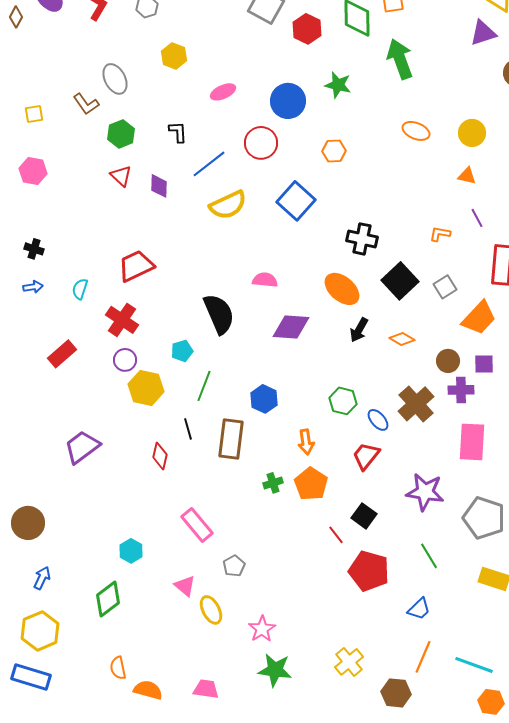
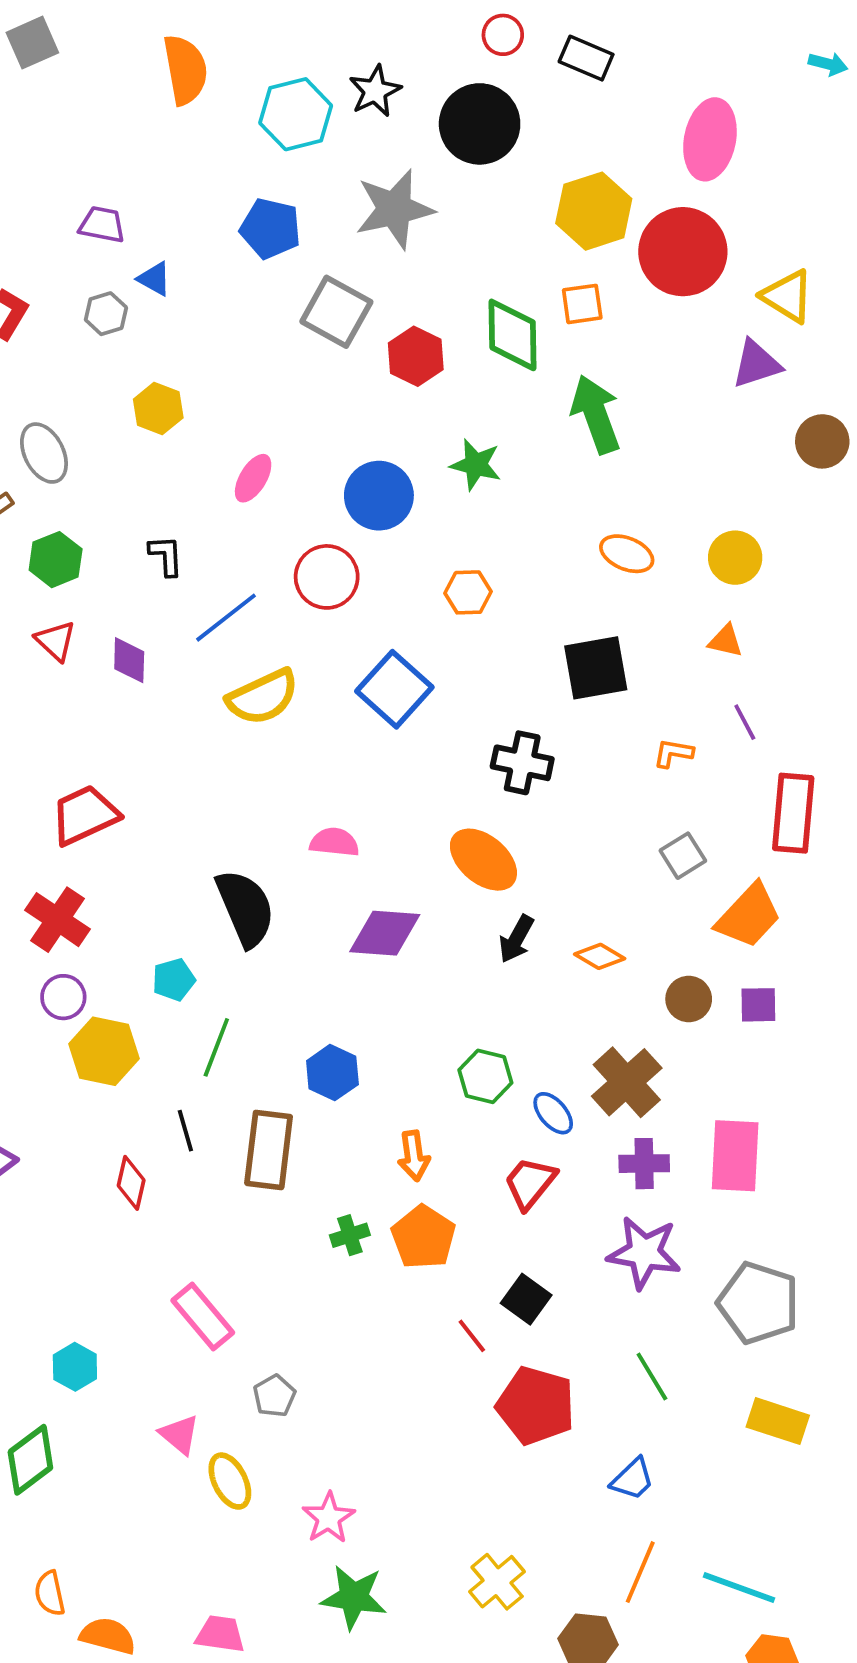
pink ellipse: (223, 92) -> (253, 478), turned -35
black square: (400, 281) -> (596, 668), moved, turned 33
purple cross: (461, 390) -> (644, 1164), moved

